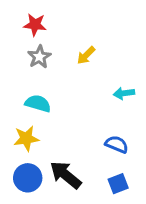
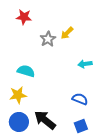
yellow arrow: (86, 55) -> (67, 33), moved
gray star: (39, 57) -> (48, 39), moved

